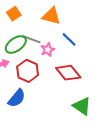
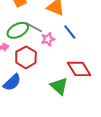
red diamond: (68, 73) -> (79, 69), moved
green triangle: (82, 106) -> (59, 86), moved

